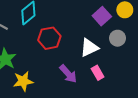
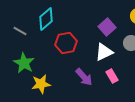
purple square: (102, 16) -> (107, 27), moved

